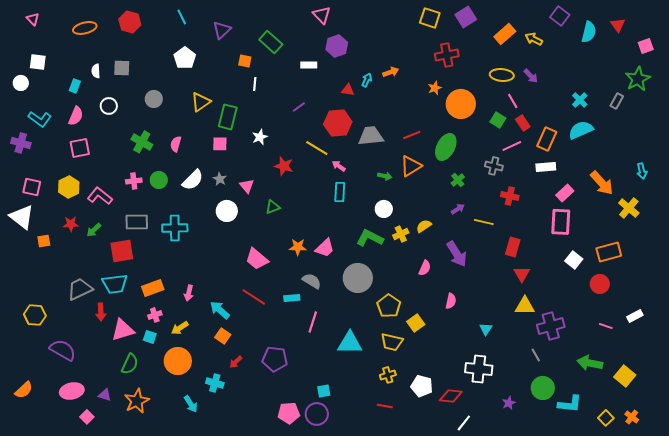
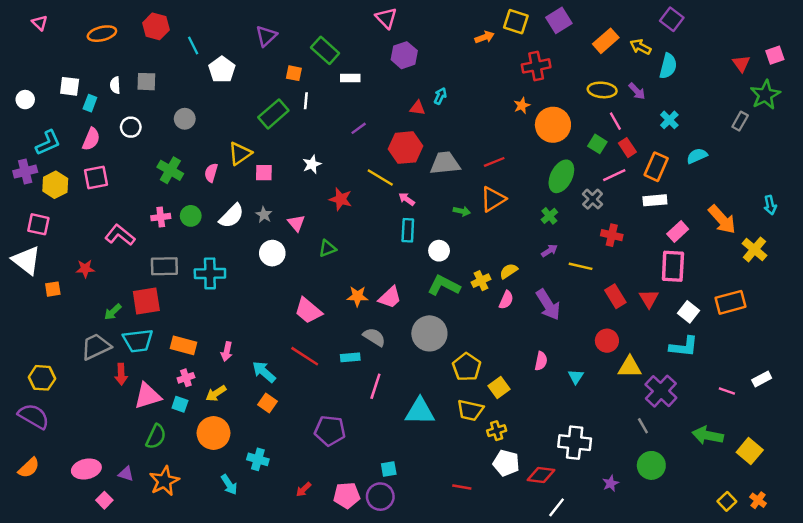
cyan line: (182, 17) -> (193, 46), moved
red triangle: (618, 25) -> (741, 64), moved
cyan semicircle: (589, 32) -> (668, 66), moved
white square: (38, 62) -> (70, 86), moved
white rectangle: (309, 65) -> (350, 78), moved
orange arrow: (391, 72) -> (485, 37), moved
cyan cross: (580, 100) -> (669, 120), moved
yellow triangle: (201, 102) -> (240, 154), moved
green rectangle: (228, 117) -> (273, 114), moved, turned 35
cyan L-shape: (40, 119) -> (48, 143), turned -60
cyan semicircle: (581, 130) -> (697, 156), size x0.7
purple cross: (21, 143) -> (25, 172), turned -30
green ellipse: (446, 147) -> (561, 176), moved
gray cross: (494, 166) -> (593, 199), turned 30
yellow hexagon: (69, 187) -> (55, 185), moved
white circle: (384, 209) -> (439, 251), moved
green arrow: (94, 230) -> (113, 312), moved
red rectangle: (513, 247) -> (615, 296), turned -48
pink semicircle: (425, 268) -> (506, 300), moved
red triangle: (522, 274) -> (649, 299), moved
red circle: (600, 284) -> (607, 341), moved
orange rectangle: (153, 288) -> (184, 345), turned 35
purple cross: (551, 326) -> (661, 391), turned -32
cyan triangle: (486, 329) -> (576, 377), moved
purple semicircle: (63, 350) -> (34, 416), moved
red arrow: (236, 362) -> (303, 489), moved
yellow cross: (388, 375) -> (497, 431), moved
cyan L-shape: (570, 404) -> (684, 347), moved

